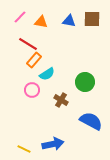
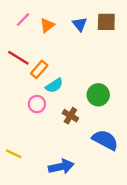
blue triangle: (69, 21) -> (80, 24), turned 40
orange triangle: (41, 22) -> (47, 25), turned -48
red line: (28, 44) -> (18, 58), moved
yellow line: (24, 149) -> (14, 154), moved

